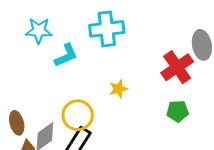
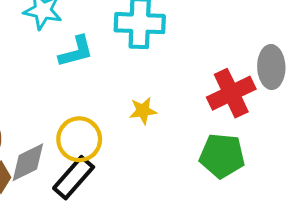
green pentagon: (178, 111) -> (222, 156), size x1.4

